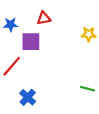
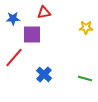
blue cross: (28, 97) -> (44, 74), moved

